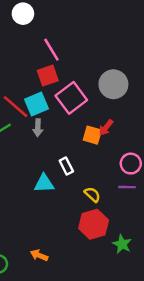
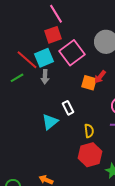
cyan triangle: (44, 183) -> (50, 122), turned -36
yellow semicircle: (92, 195) -> (89, 131), turned 40

